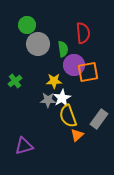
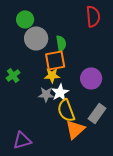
red semicircle: (83, 33) -> (93, 16), moved
purple circle: (74, 65) -> (91, 78), moved
orange square: (88, 72) -> (55, 60), moved
orange triangle: (77, 135) -> (75, 129), size x1.5

